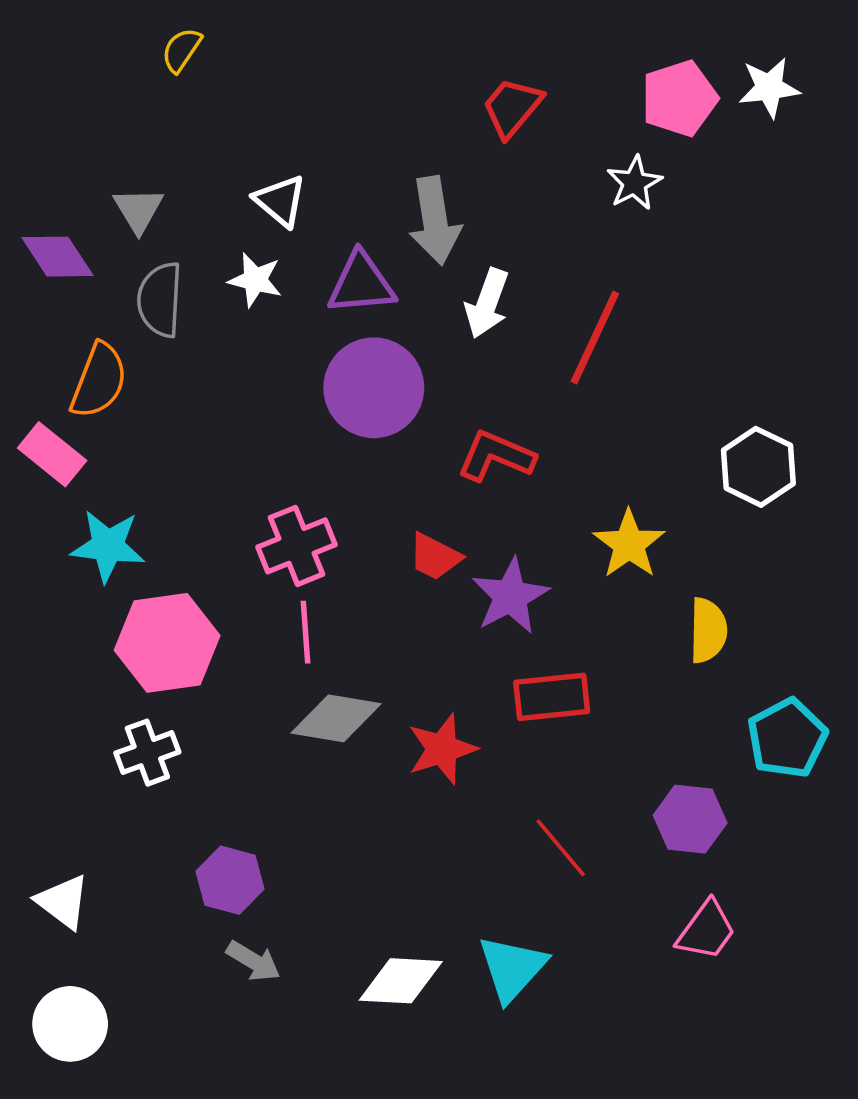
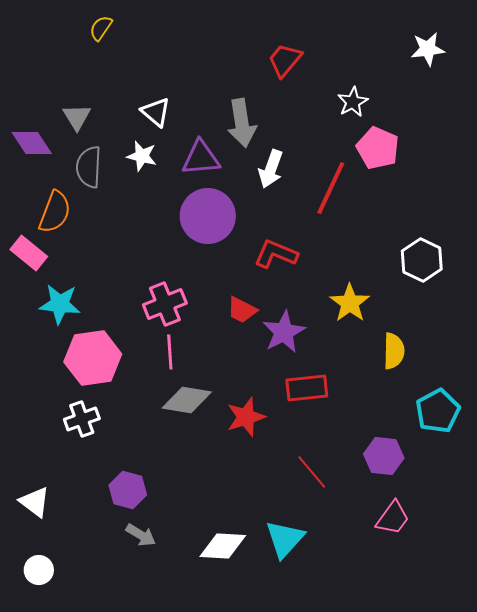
pink pentagon: (679, 98) -> (378, 148), moved, turned -30
white circle: (70, 1024) -> (39, 570), size x0.7

